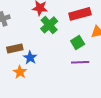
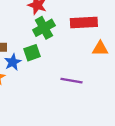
green square: (78, 42) -> (32, 53), moved

